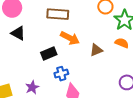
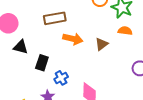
black rectangle: (49, 54) -> (42, 63), moved, turned -35
blue cross: (61, 74) -> (61, 78), moved

